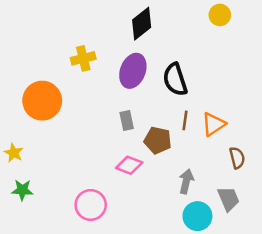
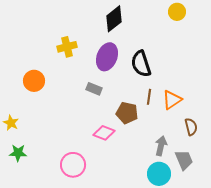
orange circle: (42, 101) -> (34, 81), size x0.7
gray rectangle: (127, 120) -> (94, 89), moved, turned -56
gray arrow: (186, 181) -> (161, 146), moved

